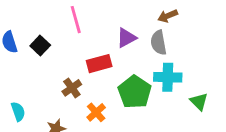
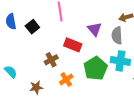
purple triangle: (126, 38) -> (95, 29), turned -49
red rectangle: (99, 64) -> (73, 45), turned 30
cyan semicircle: (18, 112) -> (11, 72), turned -32

